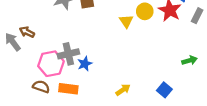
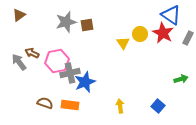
pink hexagon: (51, 64) -> (57, 61), moved
blue star: (85, 64) -> (85, 82), size x1.5
yellow arrow: (123, 90) -> (120, 106), turned -64

